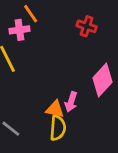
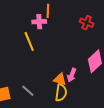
orange line: (31, 14) -> (48, 11), turned 32

